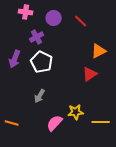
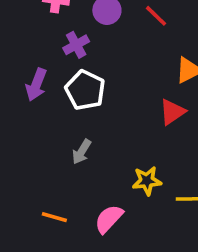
orange line: (12, 123) -> (54, 217), moved
pink semicircle: (55, 123) -> (109, 219), moved

